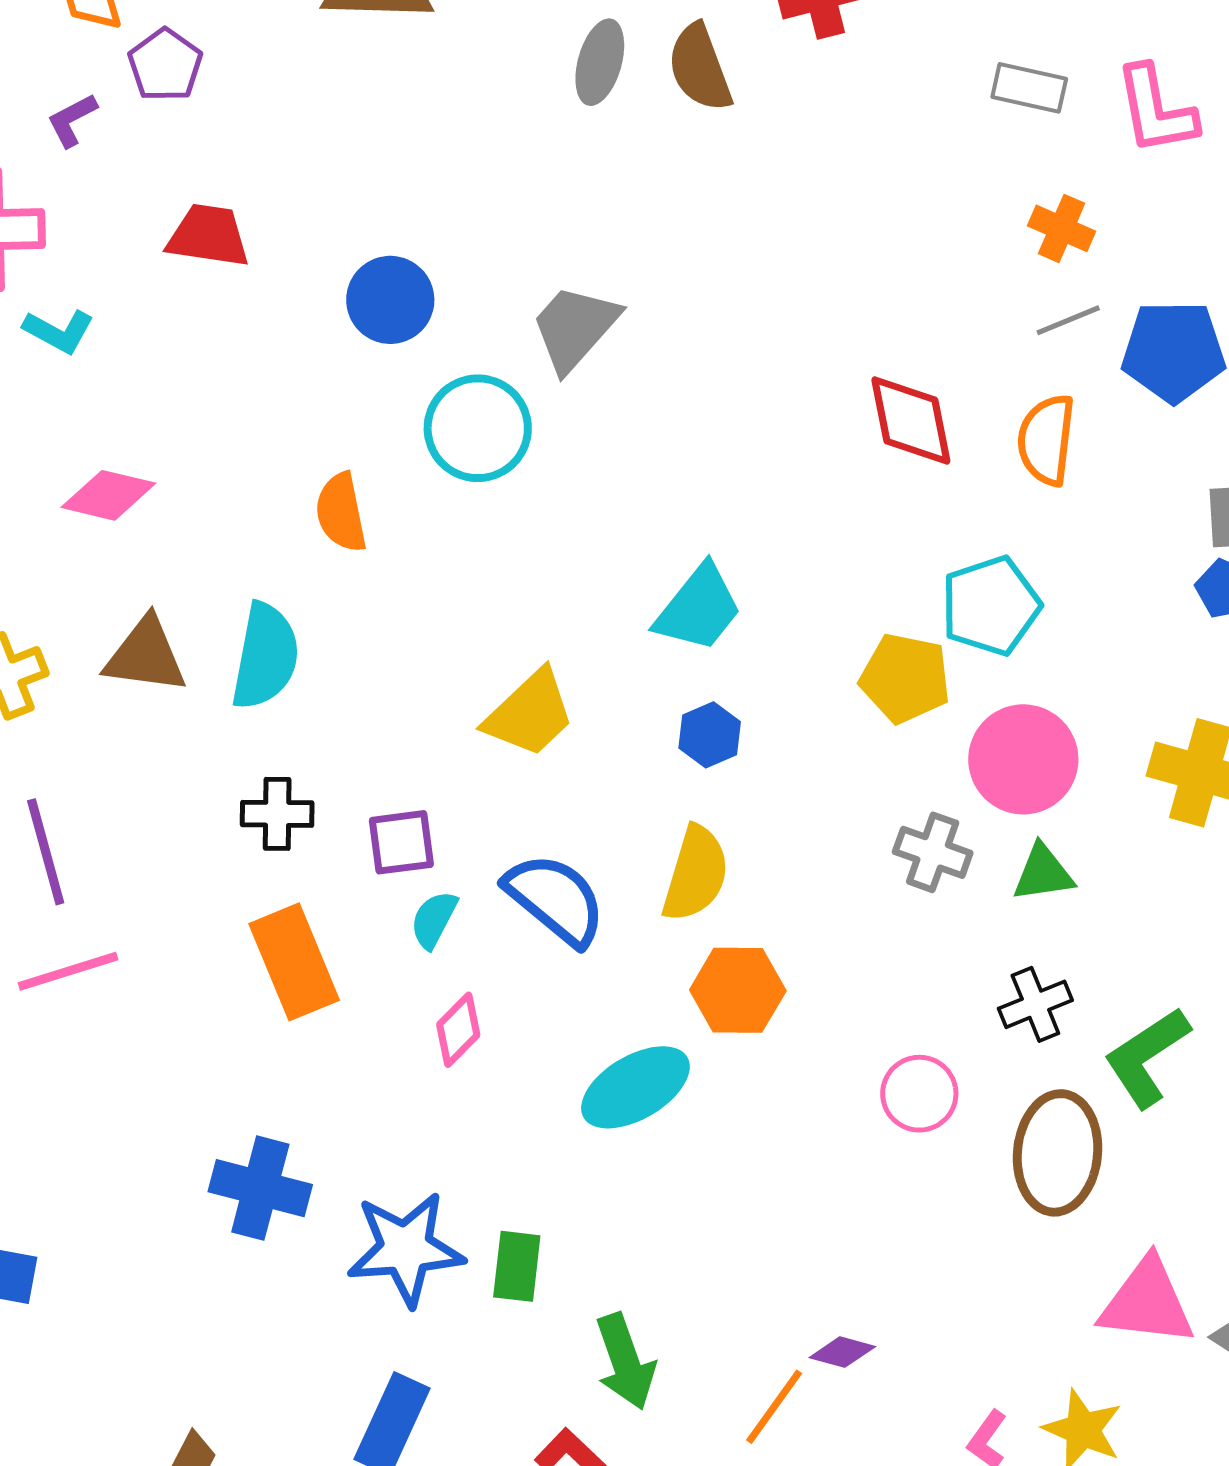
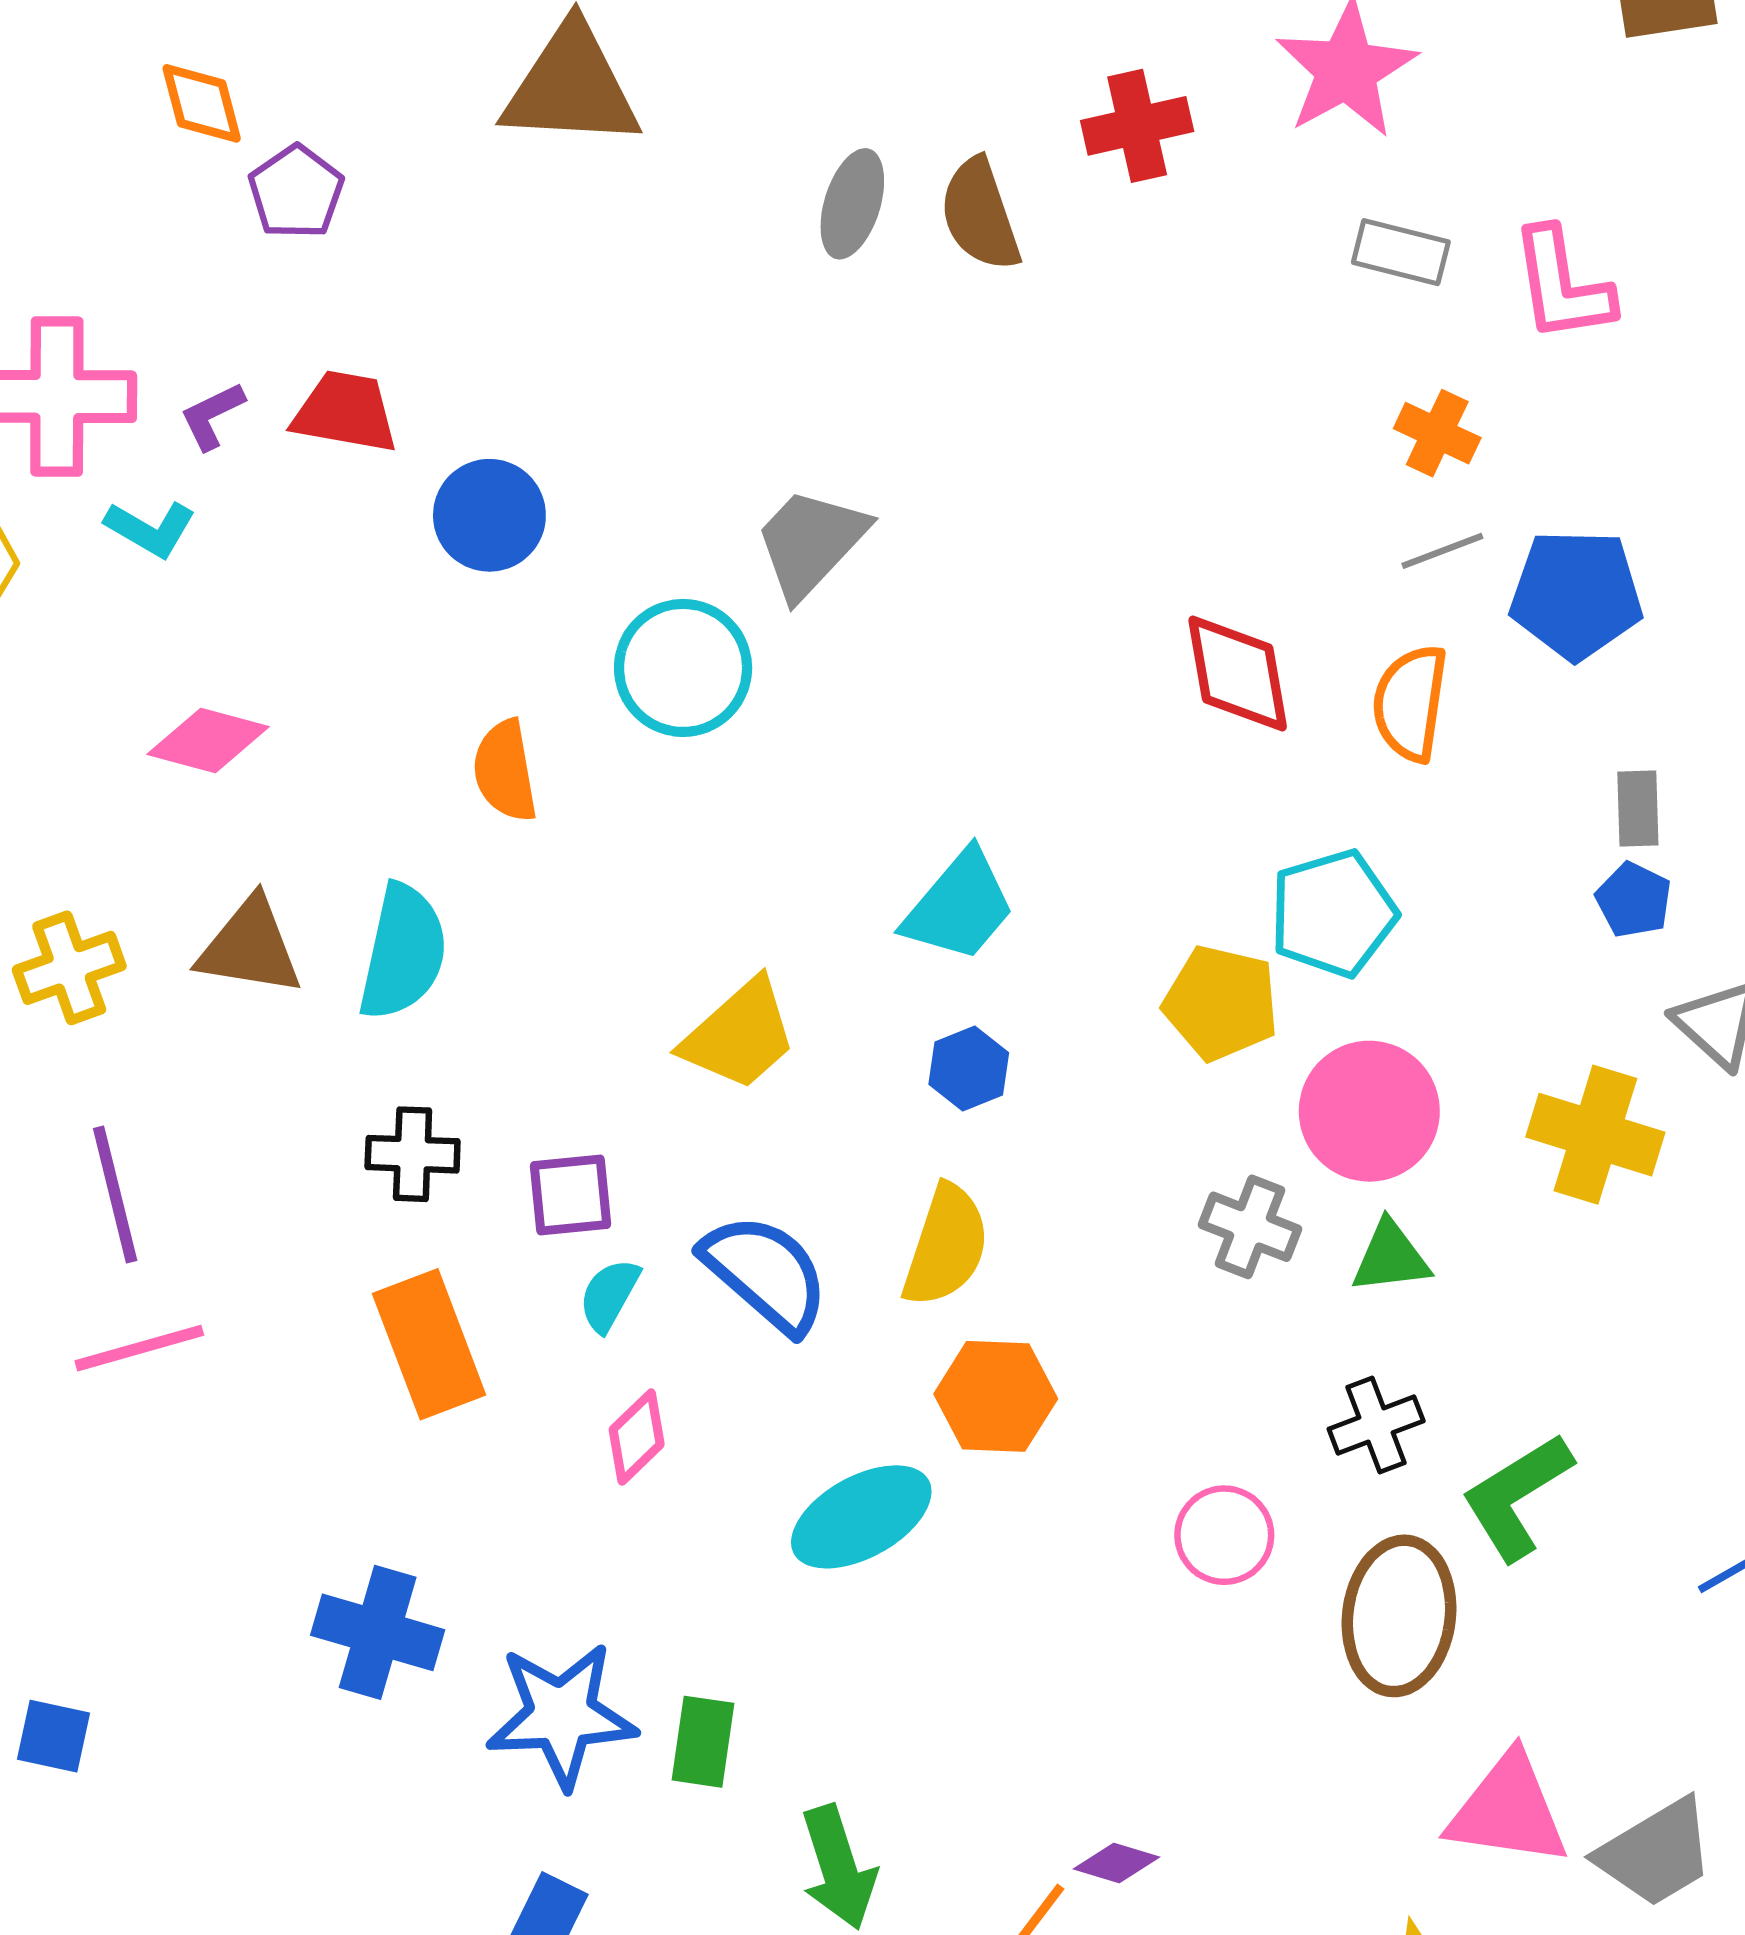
purple L-shape: (72, 120) -> (212, 416), moved
blue circle: (390, 300) -> (489, 515), moved

